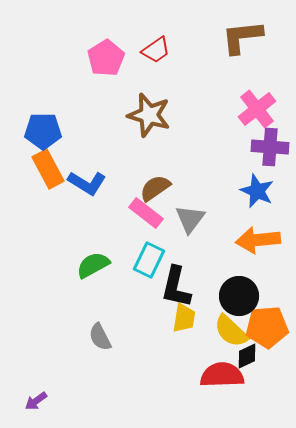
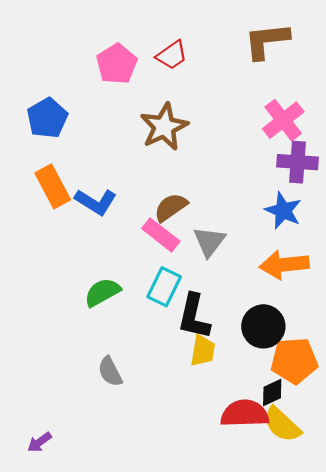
brown star: (149, 115) -> (164, 127), turned 30
blue pentagon: (43, 131) -> (47, 118), moved, turned -30
yellow semicircle: (231, 331) -> (282, 425), moved

